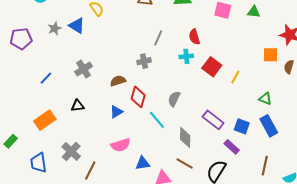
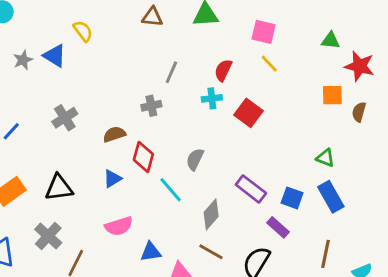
green triangle: (254, 12) -> (331, 40), moved
red semicircle: (194, 37) -> (223, 70), turned 42
yellow line: (235, 77) -> (269, 64), moved, turned -72
black triangle: (78, 106) -> (59, 188), moved, size x1.5
gray diamond: (185, 137) -> (211, 214), turned 40

